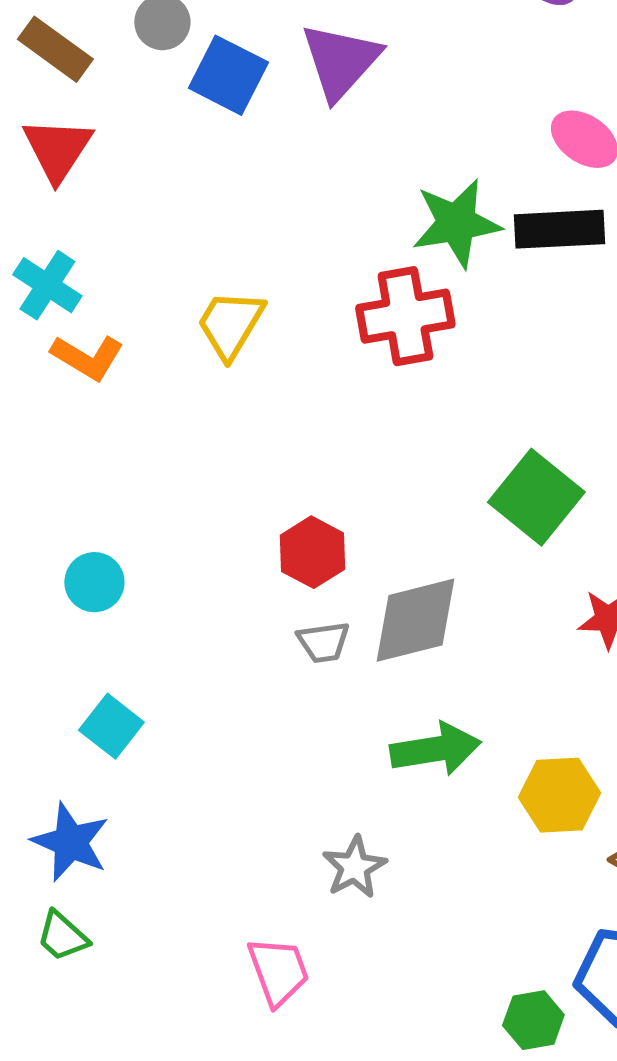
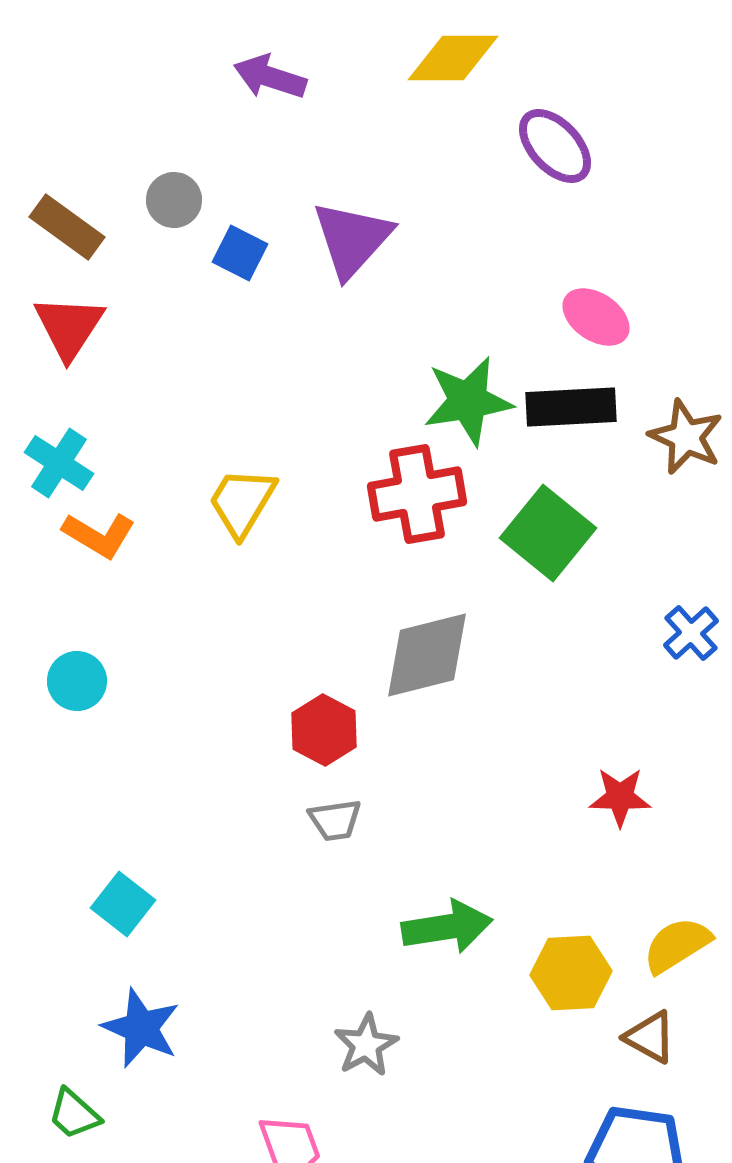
blue square: (228, 75) -> (240, 253), size x0.7
green square: (536, 497) -> (548, 533), moved
cyan circle: (94, 582) -> (77, 681), moved
gray diamond: (415, 620) -> (427, 655), moved
blue star: (70, 842) -> (141, 1028), moved

